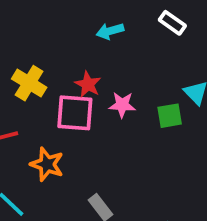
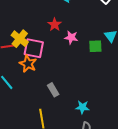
yellow cross: (29, 83) -> (20, 39), moved
pink square: (75, 113) -> (34, 48), moved

